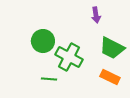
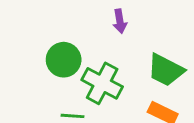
purple arrow: (96, 15) -> (120, 21), moved

